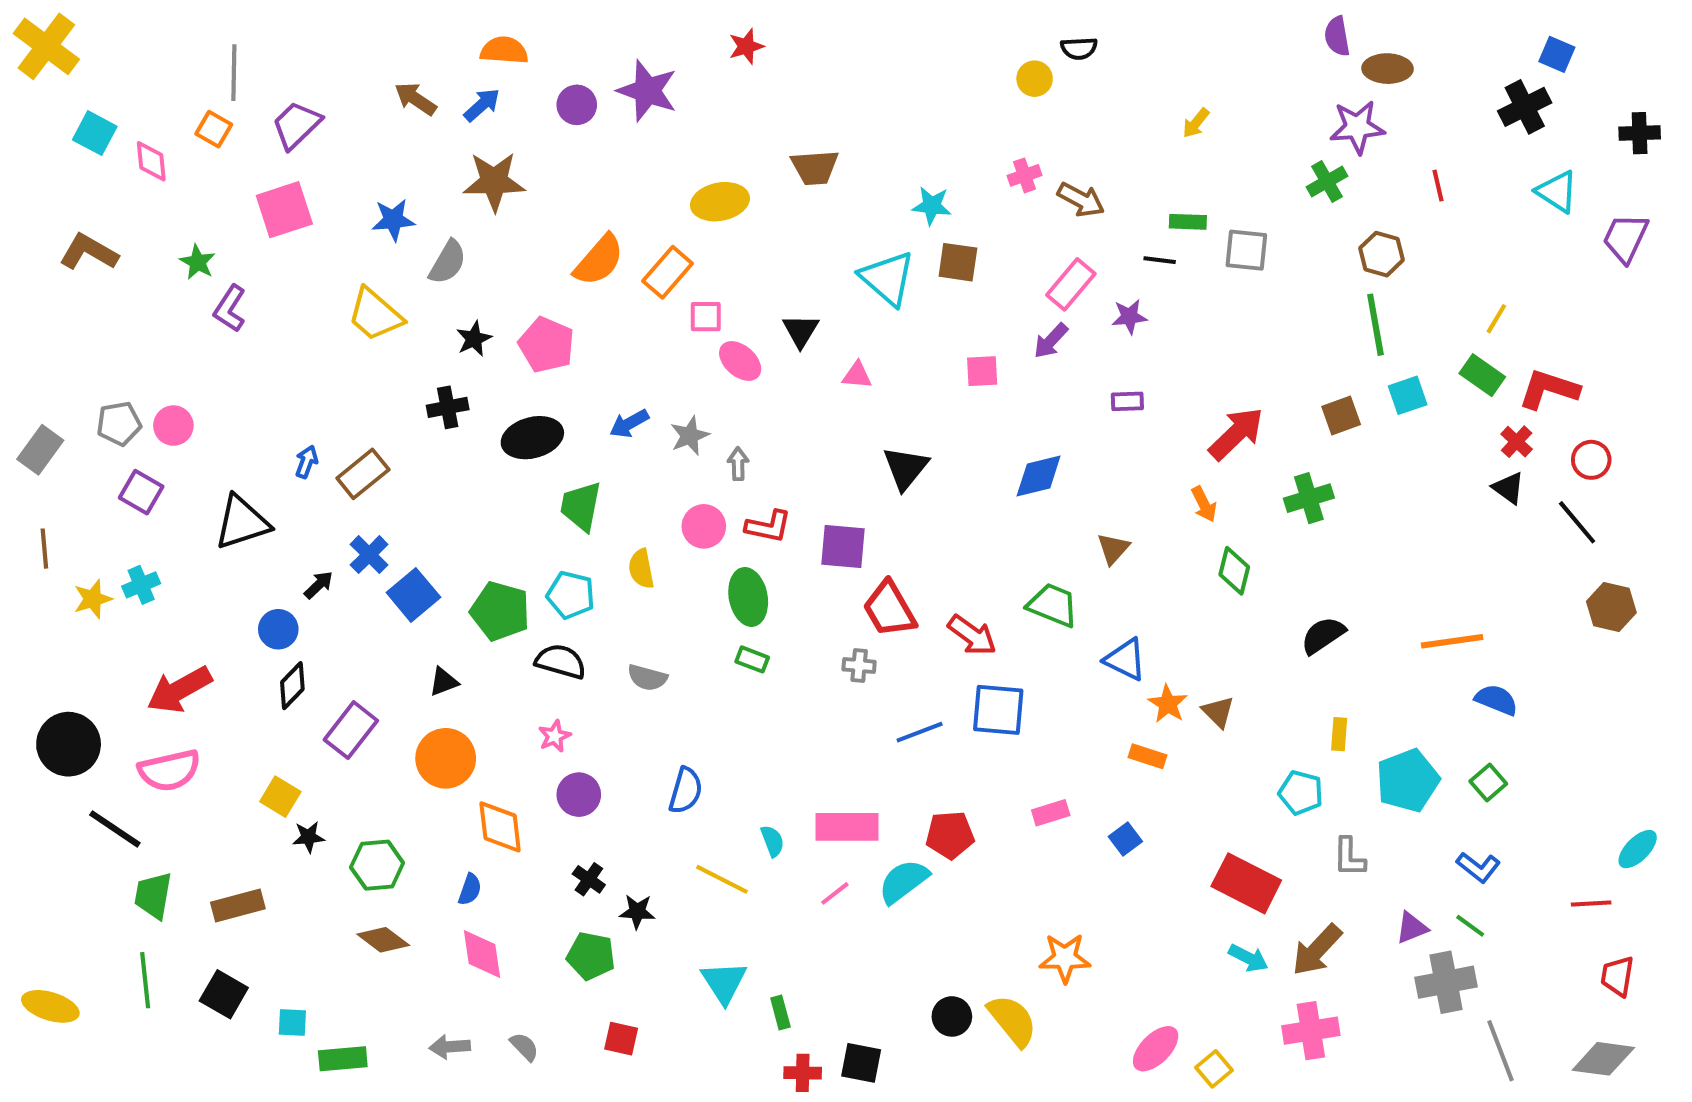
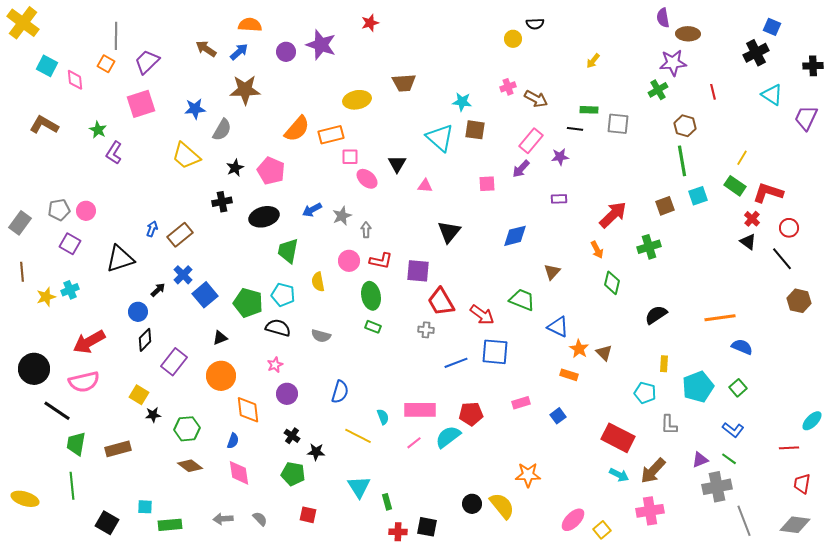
orange rectangle: (668, 272) -> (331, 135), turned 35
black square: (224, 994) -> (107, 523), moved

